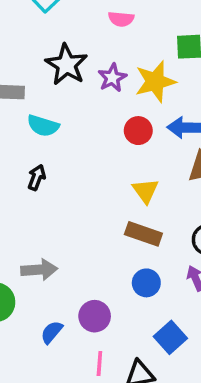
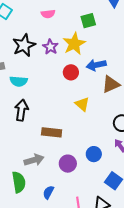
black star: (67, 65) -> (24, 45), turned 30
black arrow: (37, 177) -> (21, 110), size x1.5
brown rectangle: (143, 234) -> (52, 132), moved
purple circle: (95, 316) -> (68, 164), moved

